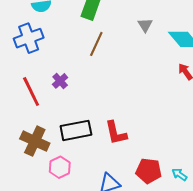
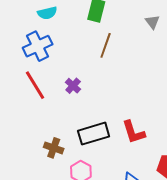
red line: (31, 92) -> (35, 85), moved
brown cross: (35, 141) -> (54, 148), size x0.7

